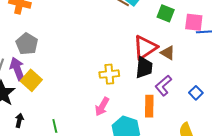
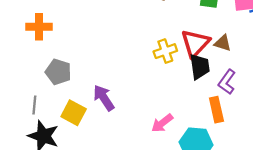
purple arrow: (17, 69) -> (104, 98), moved
yellow cross: (109, 74) -> (165, 51), moved
pink arrow: (102, 107) -> (162, 123), turned 36

